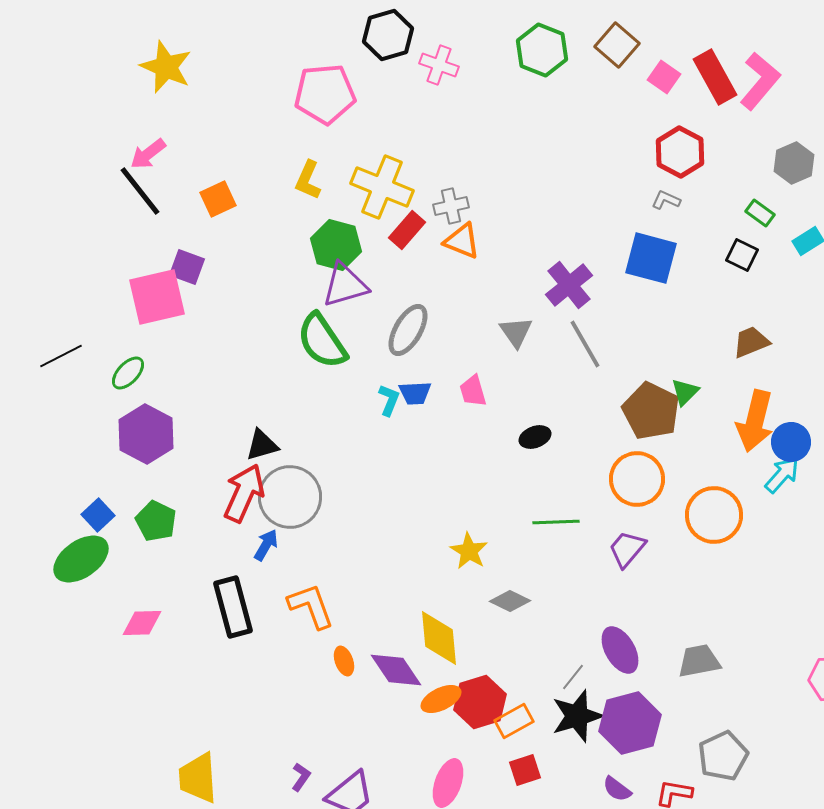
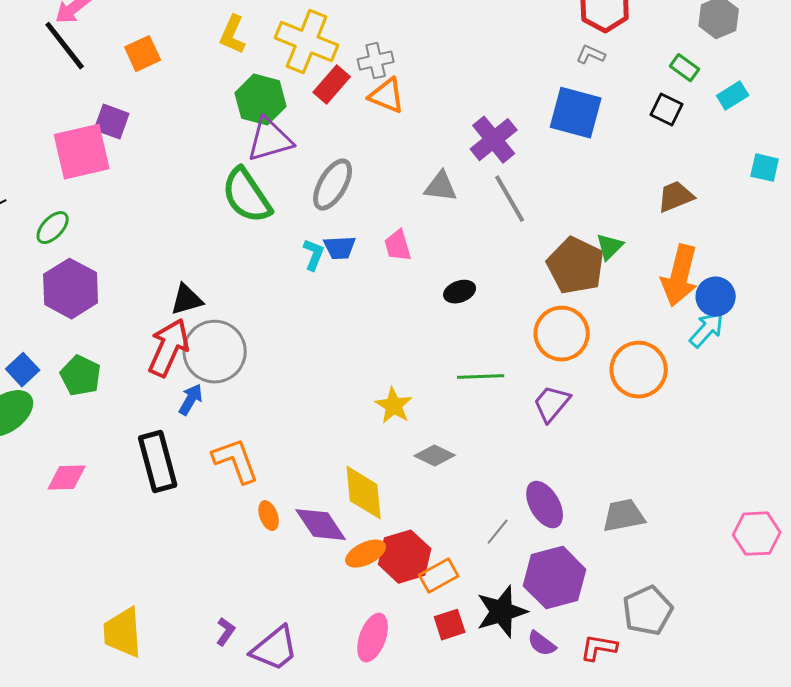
gray triangle: (516, 332) -> (441, 187), turned -48
black star: (577, 716) -> (502, 612), moved

